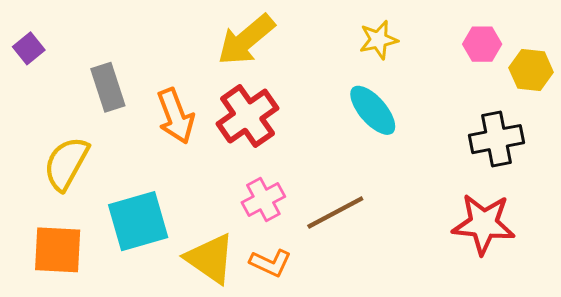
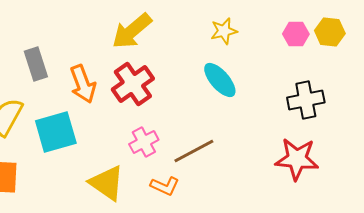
yellow hexagon: (531, 70) -> (330, 32), moved
cyan square: (138, 221) -> (56, 132), moved
orange L-shape: (271, 263) -> (165, 186), moved

